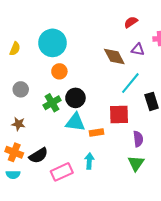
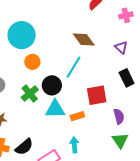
purple triangle: (138, 50) -> (121, 47), moved, turned 40
cyan line: (130, 83) -> (74, 67), moved

